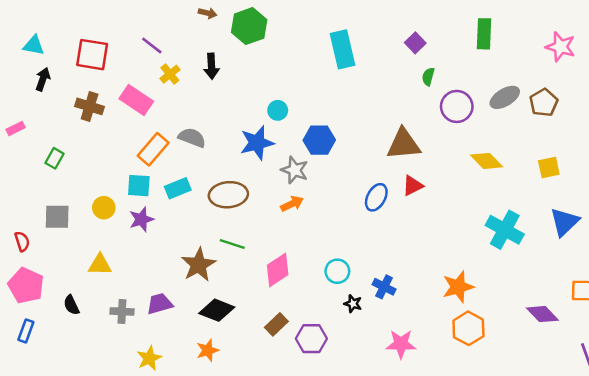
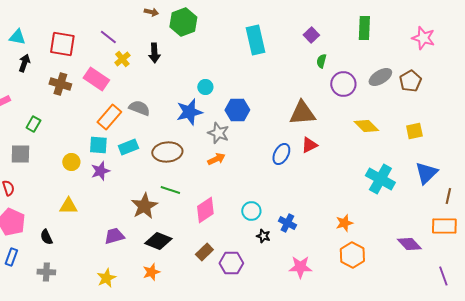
gray square: (57, 217) -> (20, 154), moved
orange star: (458, 287) -> (344, 223), size x0.7
gray cross: (122, 311) -> (46, 272), moved

